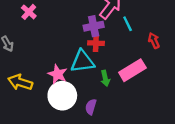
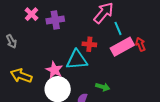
purple cross: (94, 26) -> (55, 20), moved
pink rectangle: (132, 70) -> (122, 47), moved
green arrow: (105, 78) -> (103, 87), moved, turned -64

